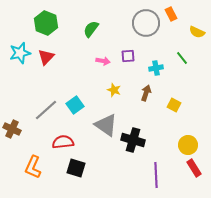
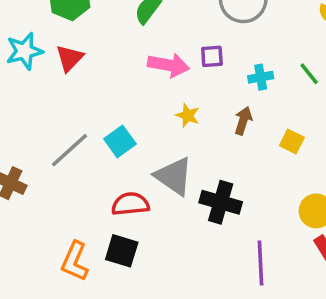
green line: (182, 58) -> (309, 74), moved
pink arrow: (103, 61) -> (169, 65), size x1.6
red semicircle: (63, 142) -> (130, 204), moved
orange L-shape: (33, 167) -> (75, 261), moved

